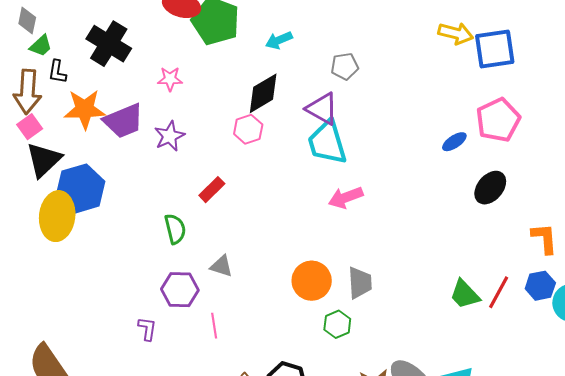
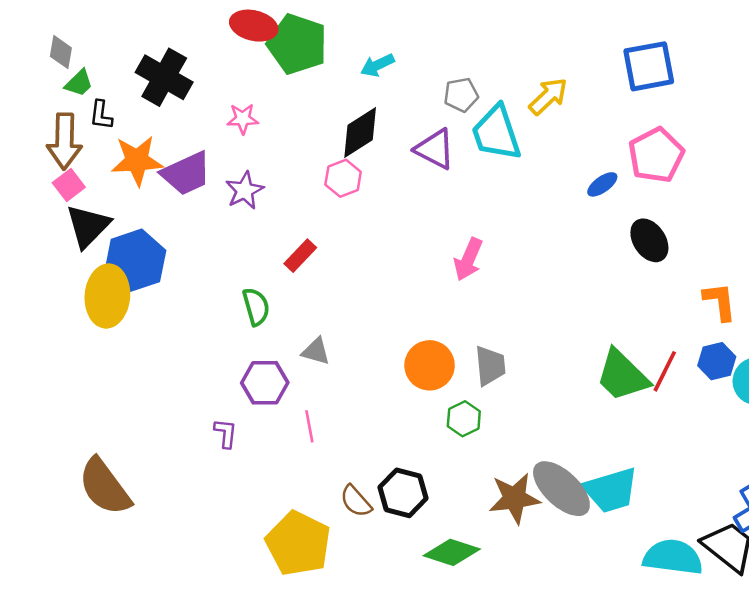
yellow arrow: (456, 33) -> (548, 96), moved, turned -56
cyan trapezoid: (327, 142) -> (496, 133), moved
black ellipse: (490, 188) -> (649, 240), turned -72
pink arrow: (346, 197) -> (468, 259), turned -44
green trapezoid: (465, 294) -> (622, 375), size x1.4

